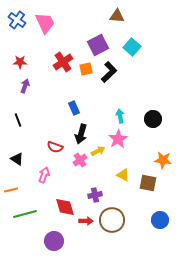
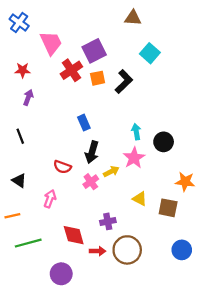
pink trapezoid: (45, 23) -> (51, 43), moved
purple square: (98, 45) -> (94, 51), moved
black circle: (153, 119) -> (164, 142), moved

